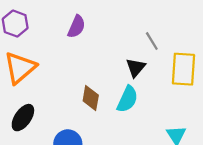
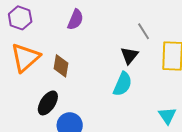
brown diamond: (91, 98) -> (61, 66), moved
black ellipse: (23, 118) -> (48, 103), moved

